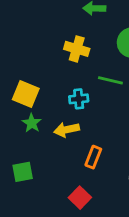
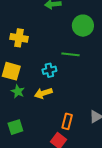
yellow cross: (77, 49) -> (19, 38), moved
orange rectangle: (93, 157) -> (67, 121), moved

